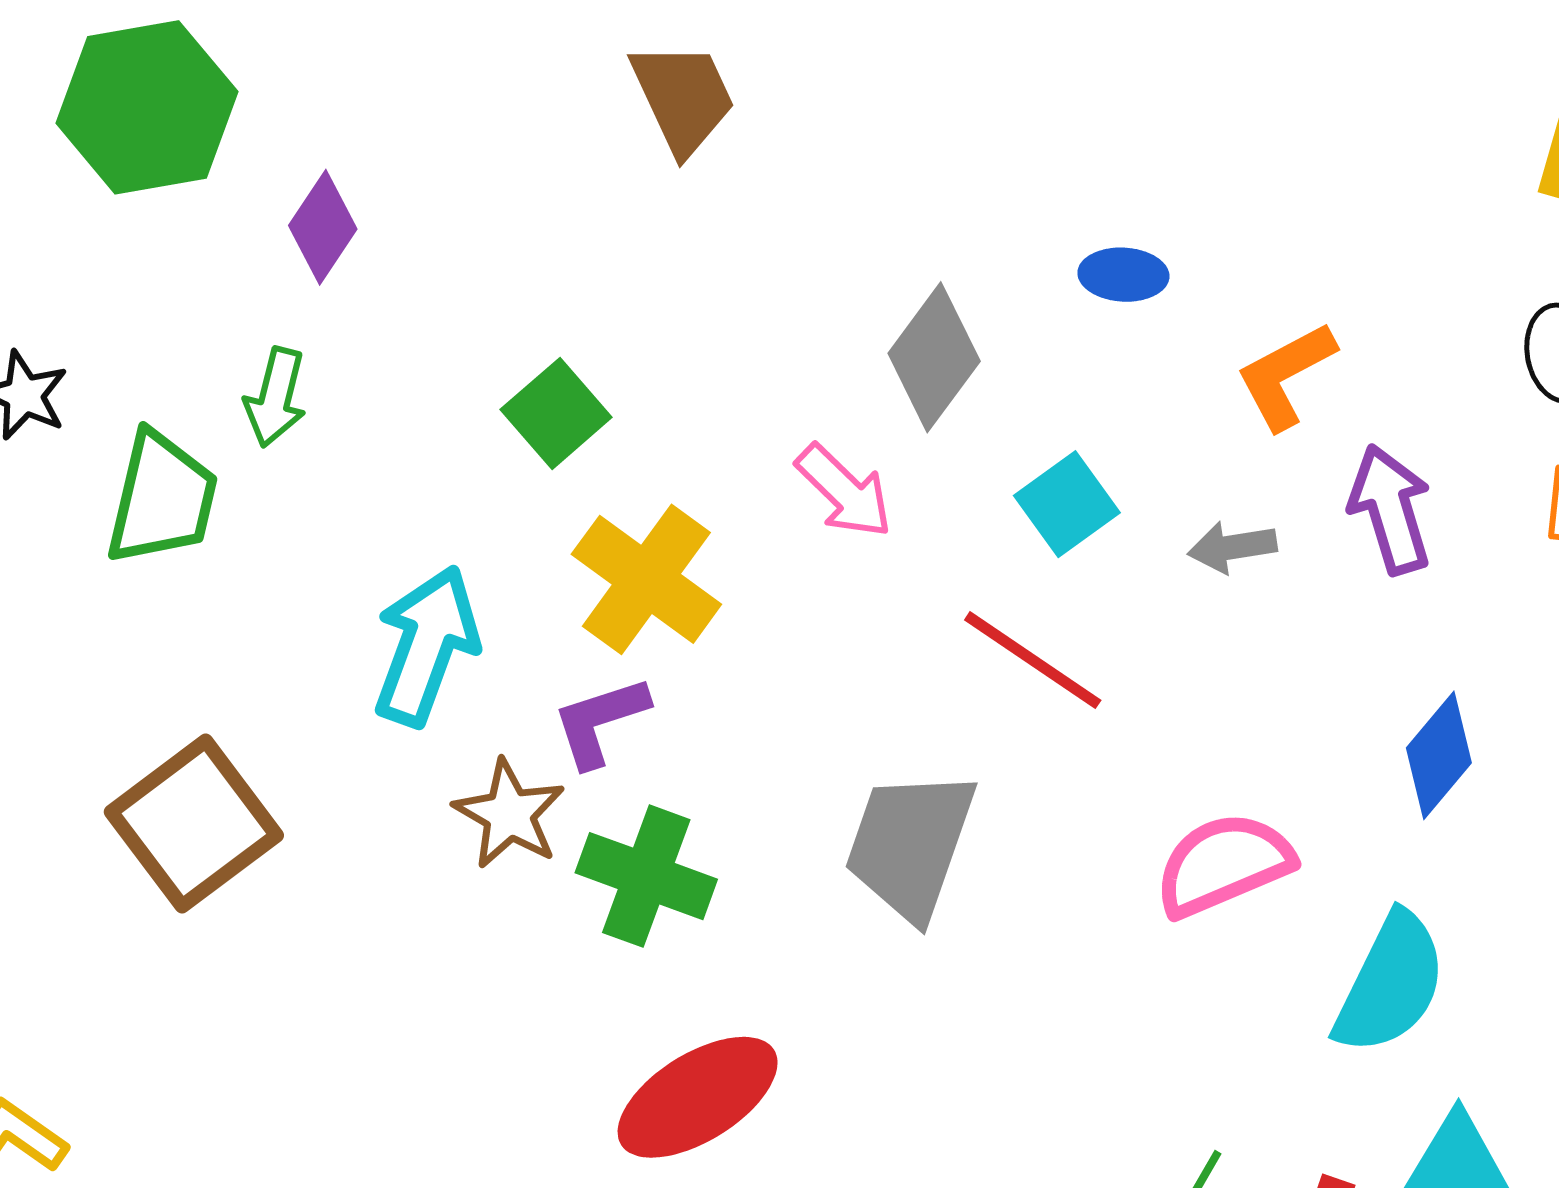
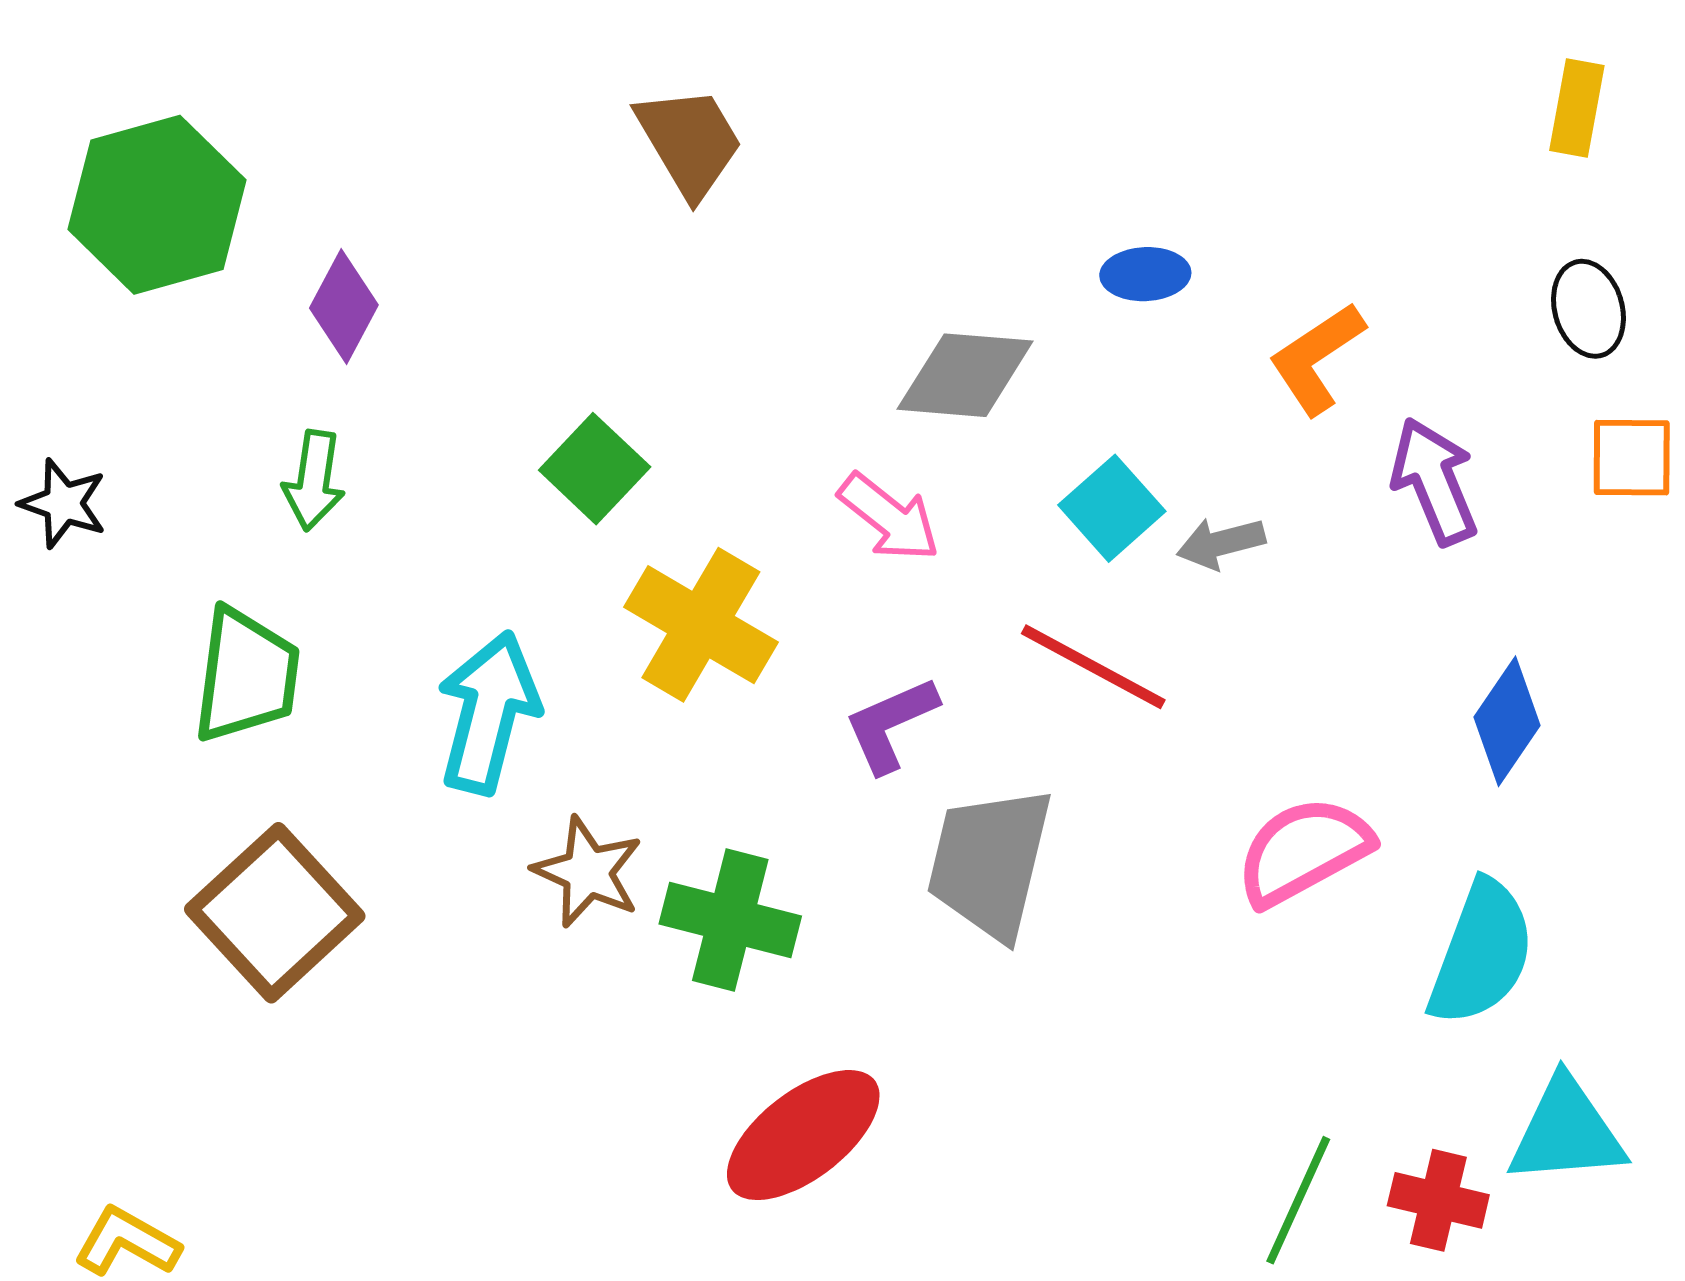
gray diamond: (934, 357) -> (965, 375), turned 64
green trapezoid: (162, 498) -> (246, 675), moved
gray arrow: (1232, 547) -> (1221, 543), moved
purple L-shape: (600, 721) -> (891, 724), moved

